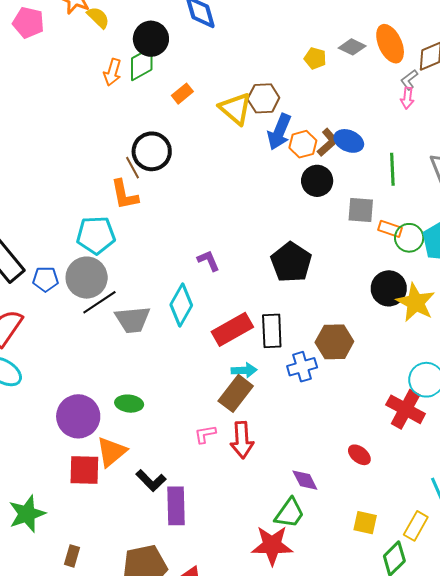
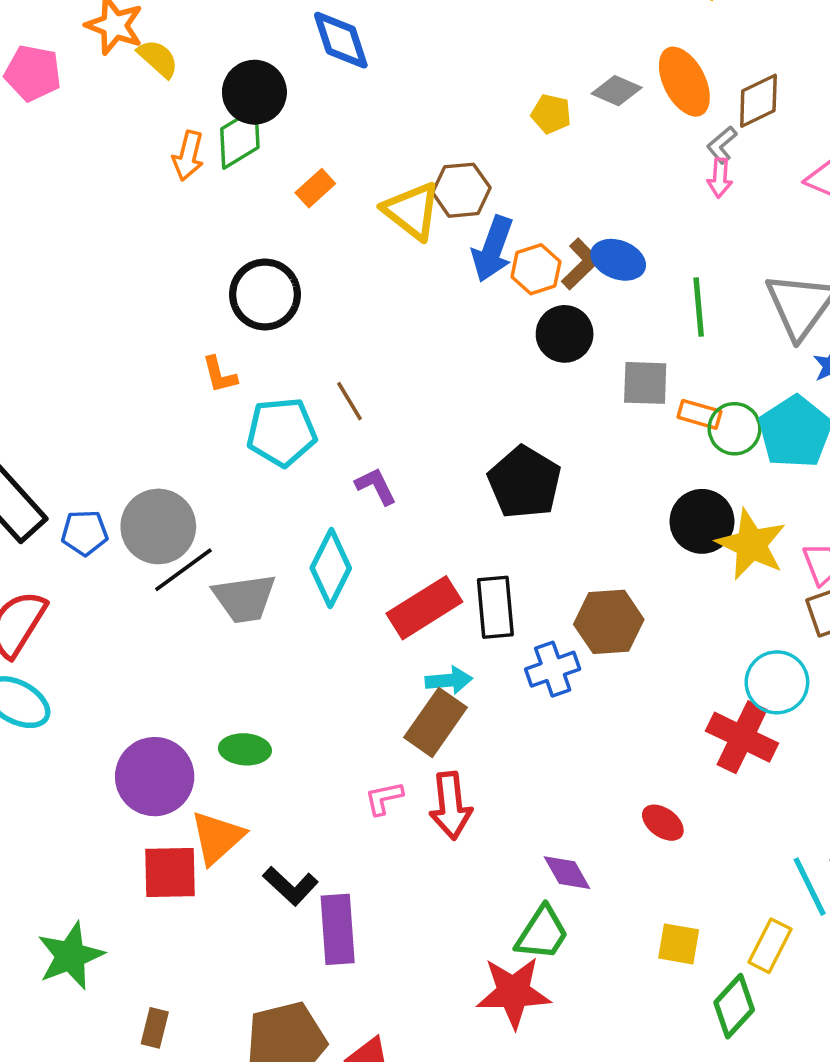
brown line: (132, 168) -> (349, 401), moved
orange L-shape: (124, 195) -> (220, 375), size x0.7
cyan pentagon: (96, 235) -> (282, 432), moved

